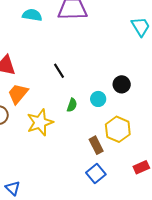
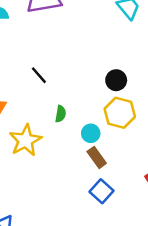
cyan circle: (98, 99) -> (91, 133), moved
yellow hexagon: (118, 129) -> (120, 113), moved

